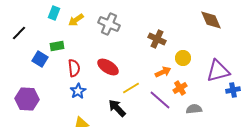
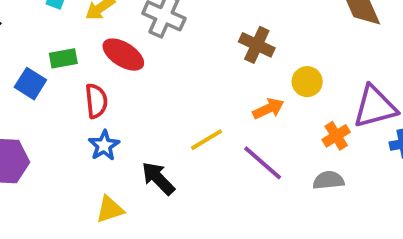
red ellipse: (108, 67) -> (123, 55), moved
orange cross: (180, 88) -> (336, 136), moved
black arrow: (117, 108) -> (158, 178), moved

